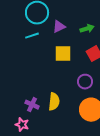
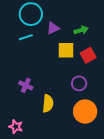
yellow square: (63, 54) -> (66, 50), moved
purple cross: (32, 105) -> (26, 85), moved

